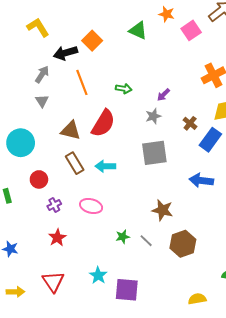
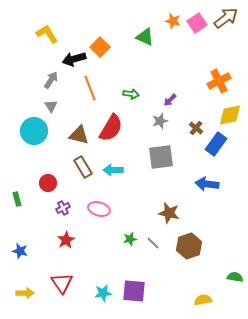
pink square: (191, 30) -> (197, 23), moved
cyan circle: (21, 143) -> (34, 131), moved
cyan star: (98, 275) -> (103, 293), moved, turned 30

